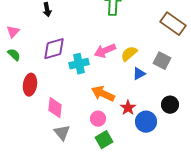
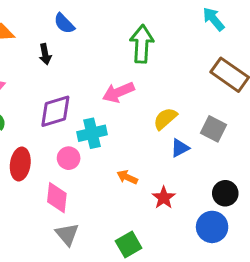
pink arrow: (105, 51) -> (118, 92), moved
orange arrow: (103, 94) -> (127, 177), size x0.6
pink circle: (98, 119) -> (69, 158), moved
blue circle: (146, 122) -> (212, 227), moved

